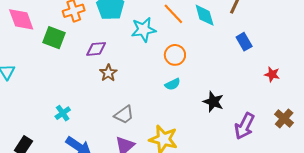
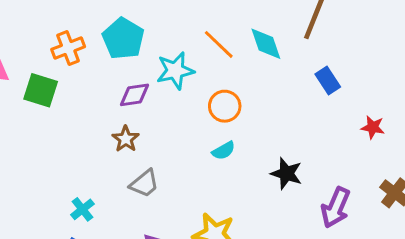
purple diamond: (96, 49) -> (134, 95), moved
cyan cross: (63, 113) -> (82, 209), moved
gray trapezoid: (124, 115) -> (144, 184), moved

